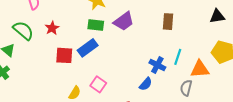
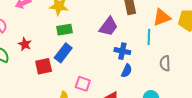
purple trapezoid: (124, 21) -> (108, 27), moved
blue cross: (157, 65) -> (122, 51), moved
orange triangle: (200, 69) -> (162, 17), moved

